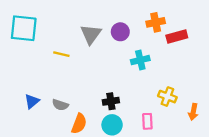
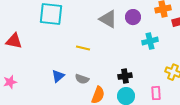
gray triangle: (91, 34) -> (108, 19), turned -36
yellow line: (61, 54) -> (83, 48), moved

